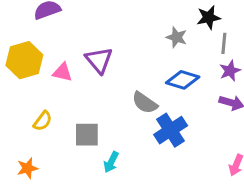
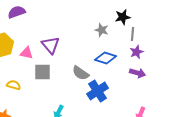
yellow semicircle: (43, 121) -> (14, 85), turned -112
gray square: (87, 135) -> (43, 72), moved

